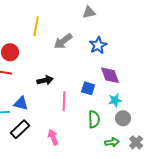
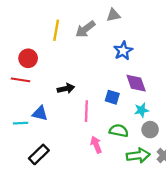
gray arrow: (63, 41) -> (85, 29), moved
green semicircle: (94, 119) -> (119, 131), turned -78
black rectangle: (20, 129) -> (39, 154), moved
pink arrow: (53, 137) -> (96, 145), moved
green arrow: (112, 142) -> (138, 155), size x1.5

